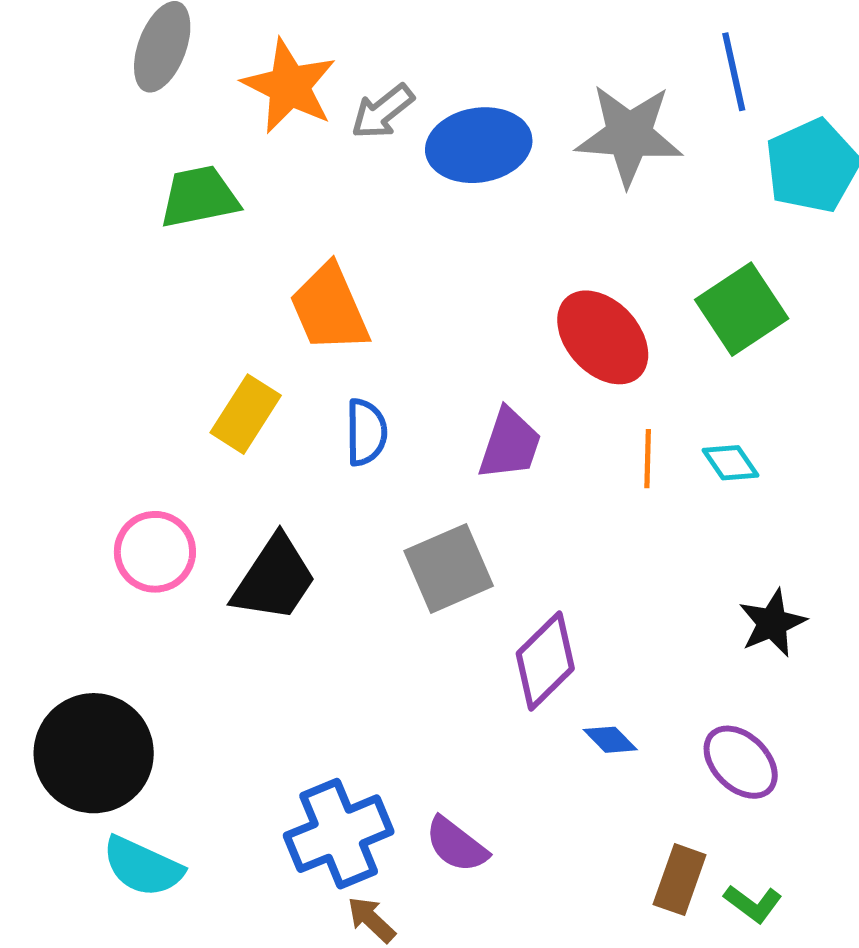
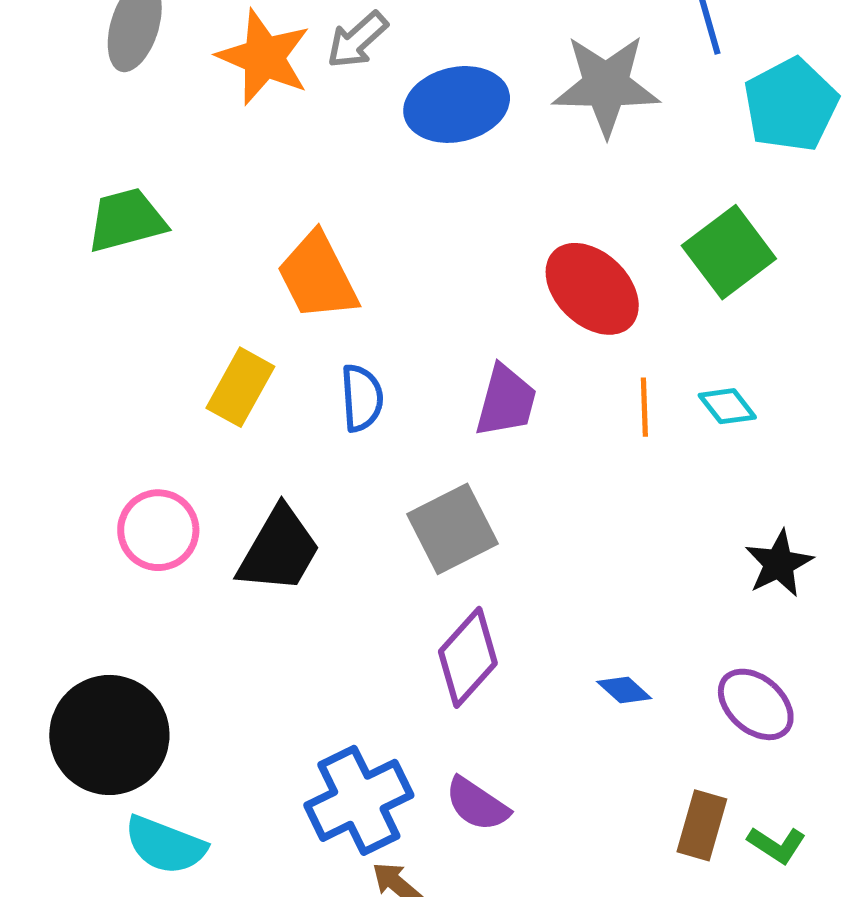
gray arrow: (383, 112) -> (357, 40), moved
green trapezoid: (199, 197) -> (126, 220), moved
purple diamond: (545, 661) -> (468, 657), moved

